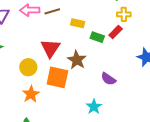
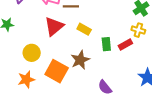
yellow rectangle: (78, 23) -> (84, 29), moved
green rectangle: (97, 37) -> (106, 44), turned 48
red triangle: (50, 48) -> (54, 26), moved

